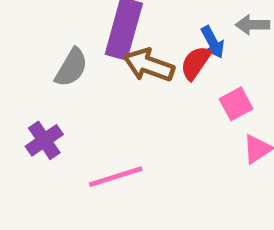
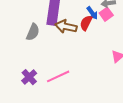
pink square: (236, 104) -> (106, 14), moved
purple cross: (44, 140) -> (29, 77), moved

